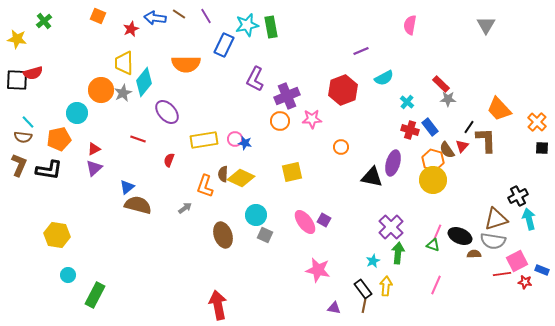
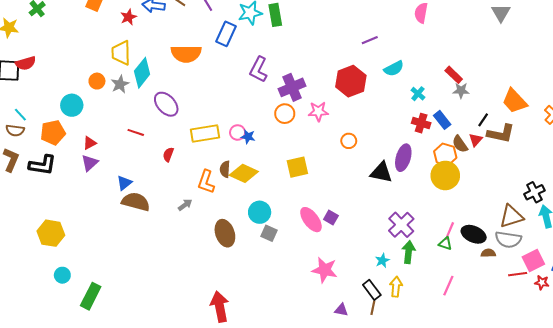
orange circle: (101, 90) -> (97, 81), size x0.6
brown L-shape: (486, 140) -> (501, 134), turned 104

